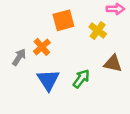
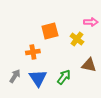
orange cross: (42, 47) -> (33, 52), turned 32
gray arrow: (19, 57) -> (15, 76), moved

